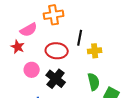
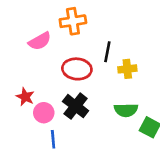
red star: (18, 47) -> (25, 97), moved
pink circle: (32, 70) -> (44, 113), moved
green semicircle: (94, 82) -> (126, 110), turned 102

